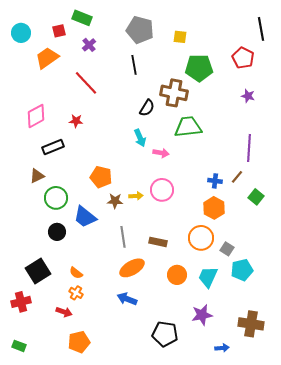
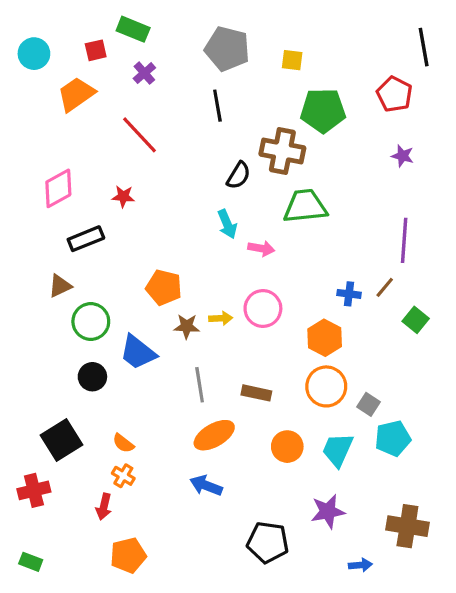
orange hexagon: (214, 208) -> (325, 338), moved
red arrow: (64, 312) -> (104, 507), turned 84

